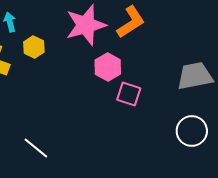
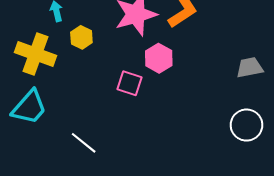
gray trapezoid: (195, 76) -> (250, 68), size x0.7
pink square: (129, 94) -> (130, 83), moved

